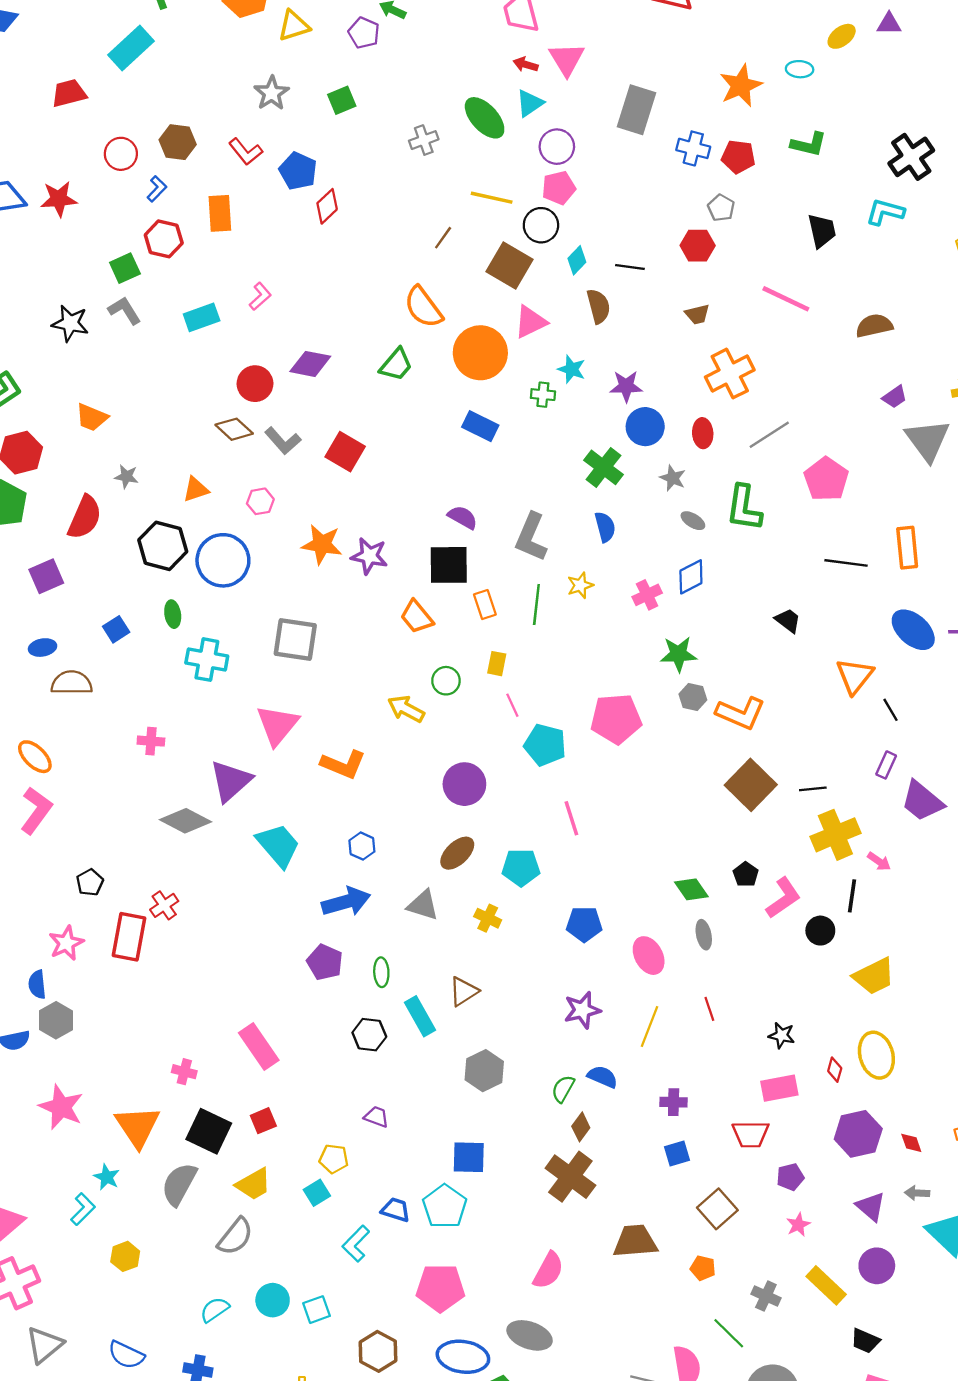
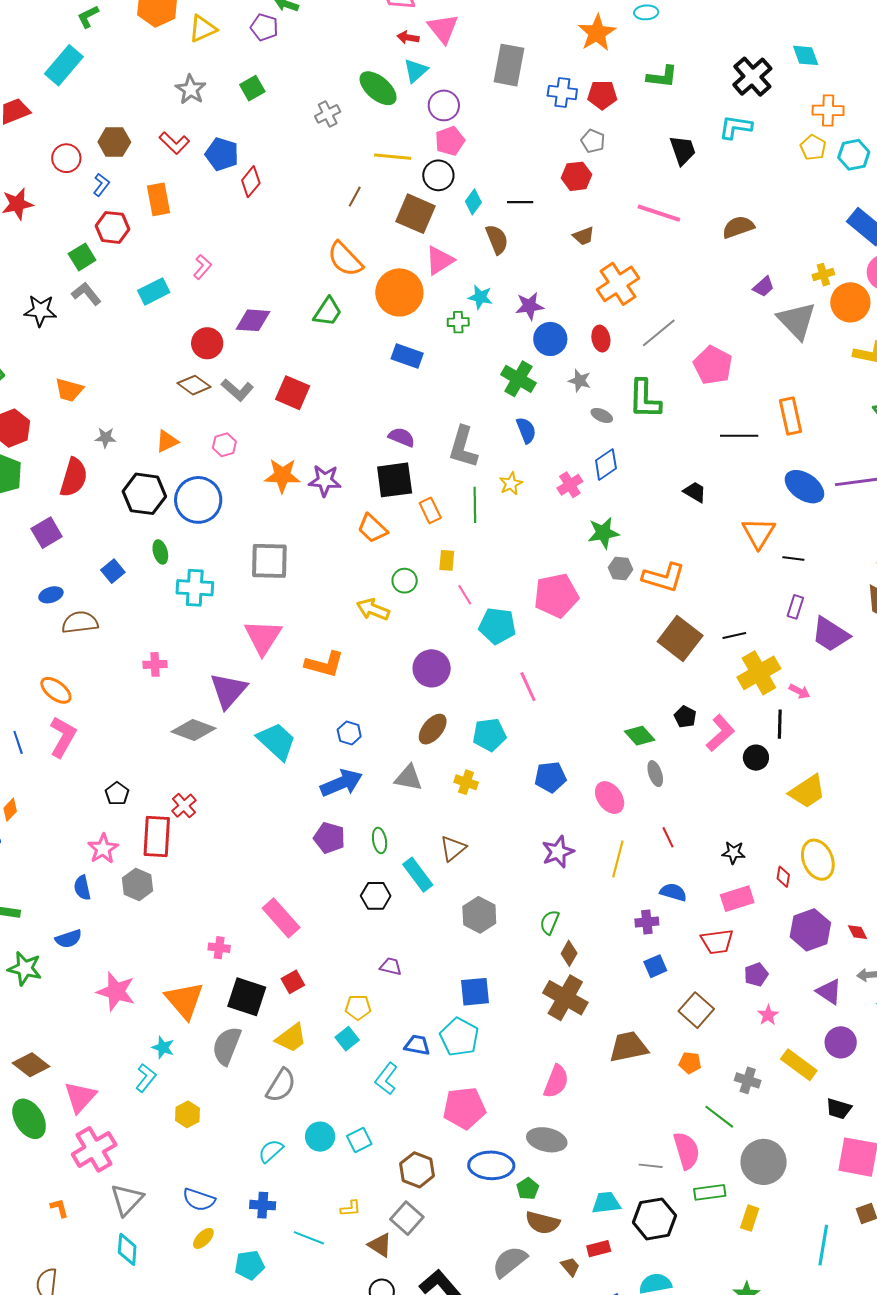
black line: (890, 710) -> (793, 559), turned -45
gray hexagon: (56, 1020) -> (137, 884), moved
blue semicircle: (603, 1077) -> (673, 892), moved

